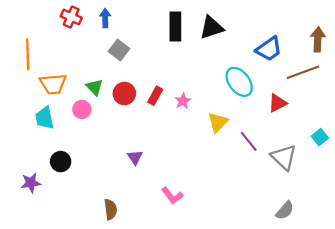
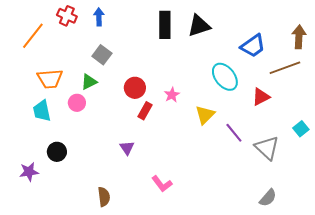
gray square: (119, 50) -> (102, 55), moved
orange line: (28, 54) -> (33, 36), moved, turned 40
green triangle: (95, 87) -> (89, 82), turned 48
red circle: (124, 94) -> (135, 88), moved
red rectangle: (155, 96) -> (145, 111), moved

